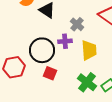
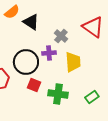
green cross: (87, 82) -> (58, 94), moved, turned -30

